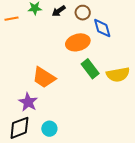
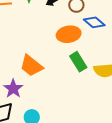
blue diamond: (102, 28) -> (94, 22), turned -40

